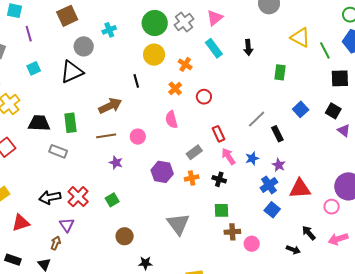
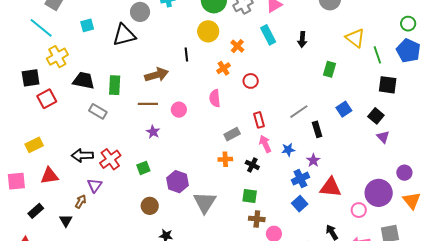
purple hexagon: (162, 172) -> (177, 182), moved
black rectangle: (13, 260) -> (36, 211), turned -70

